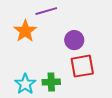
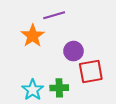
purple circle: (74, 40) -> (74, 51), moved

